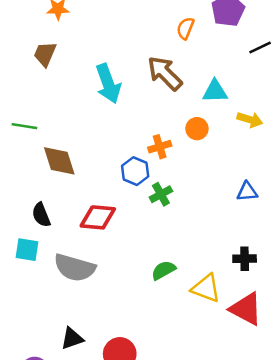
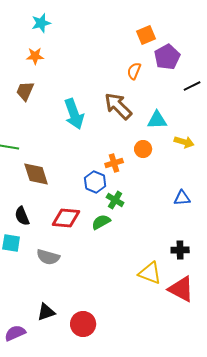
green cross: (161, 194) -> (115, 200), turned -30
gray semicircle: (75, 268) -> (48, 257), size x0.7
green semicircle: (163, 270) -> (101, 222), moved

